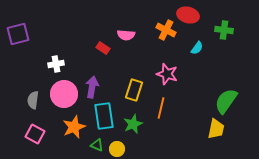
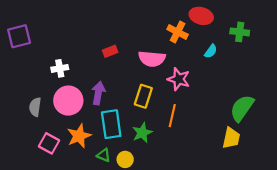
pink semicircle: (126, 35) -> (152, 59), moved, size x1.4
red rectangle: (103, 48) -> (110, 51), turned -56
pink square: (35, 134) -> (49, 143), moved

